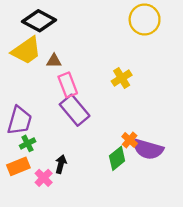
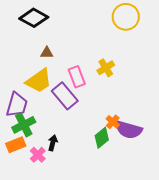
yellow trapezoid: (26, 50) -> (39, 81), moved
pink rectangle: (68, 85) -> (77, 77), moved
green cross: (28, 143) -> (24, 125), size x1.6

